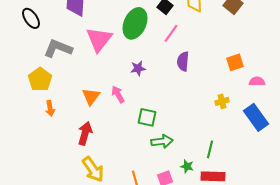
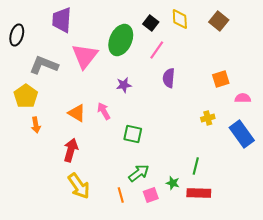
black ellipse: (31, 18) -> (17, 35), turned 50
orange triangle: (91, 96) -> (77, 113), turned -36
green arrow: (162, 141) -> (139, 173), moved, turned -30

